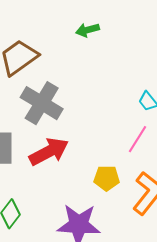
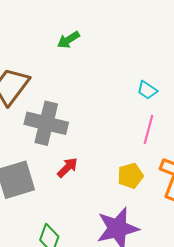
red arrow: (49, 152) -> (67, 168), size x0.6

